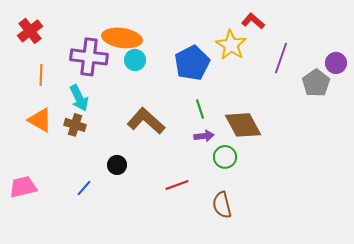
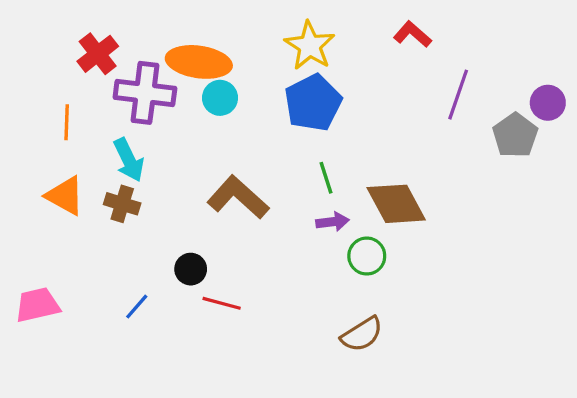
red cross: (30, 31) -> (98, 54), moved
yellow star: (231, 45) -> (310, 46), moved
red line: (177, 185) -> (222, 303), moved, turned 35
brown semicircle: (222, 205) -> (362, 334), turned -108

